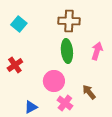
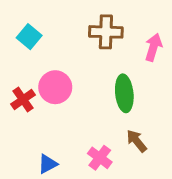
green ellipse: (67, 51) -> (124, 93), moved
pink arrow: (97, 51) -> (153, 47), moved
pink circle: (54, 81) -> (55, 87), moved

